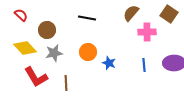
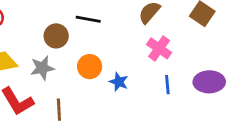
brown circle: (47, 30) -> (56, 36), moved
pink cross: (147, 32) -> (159, 48), moved, turned 36

